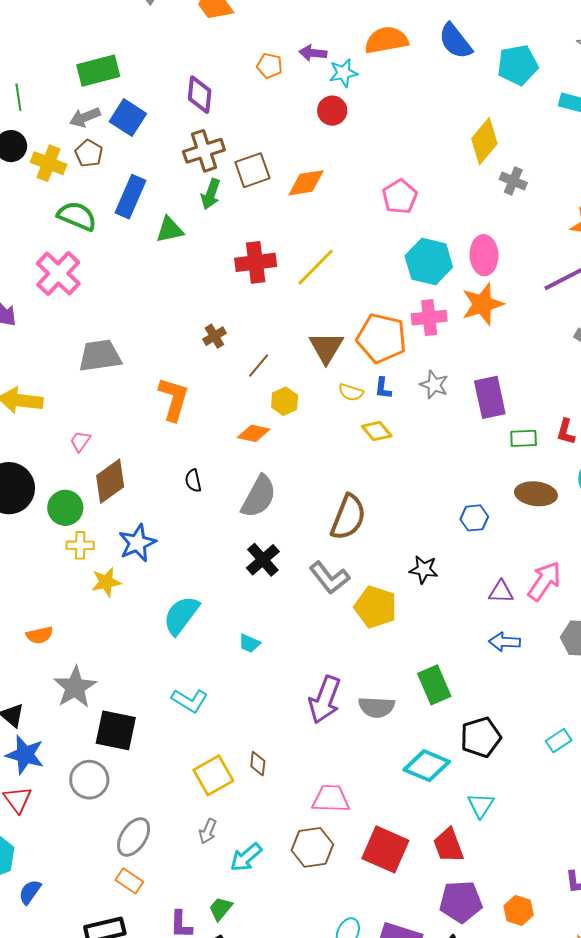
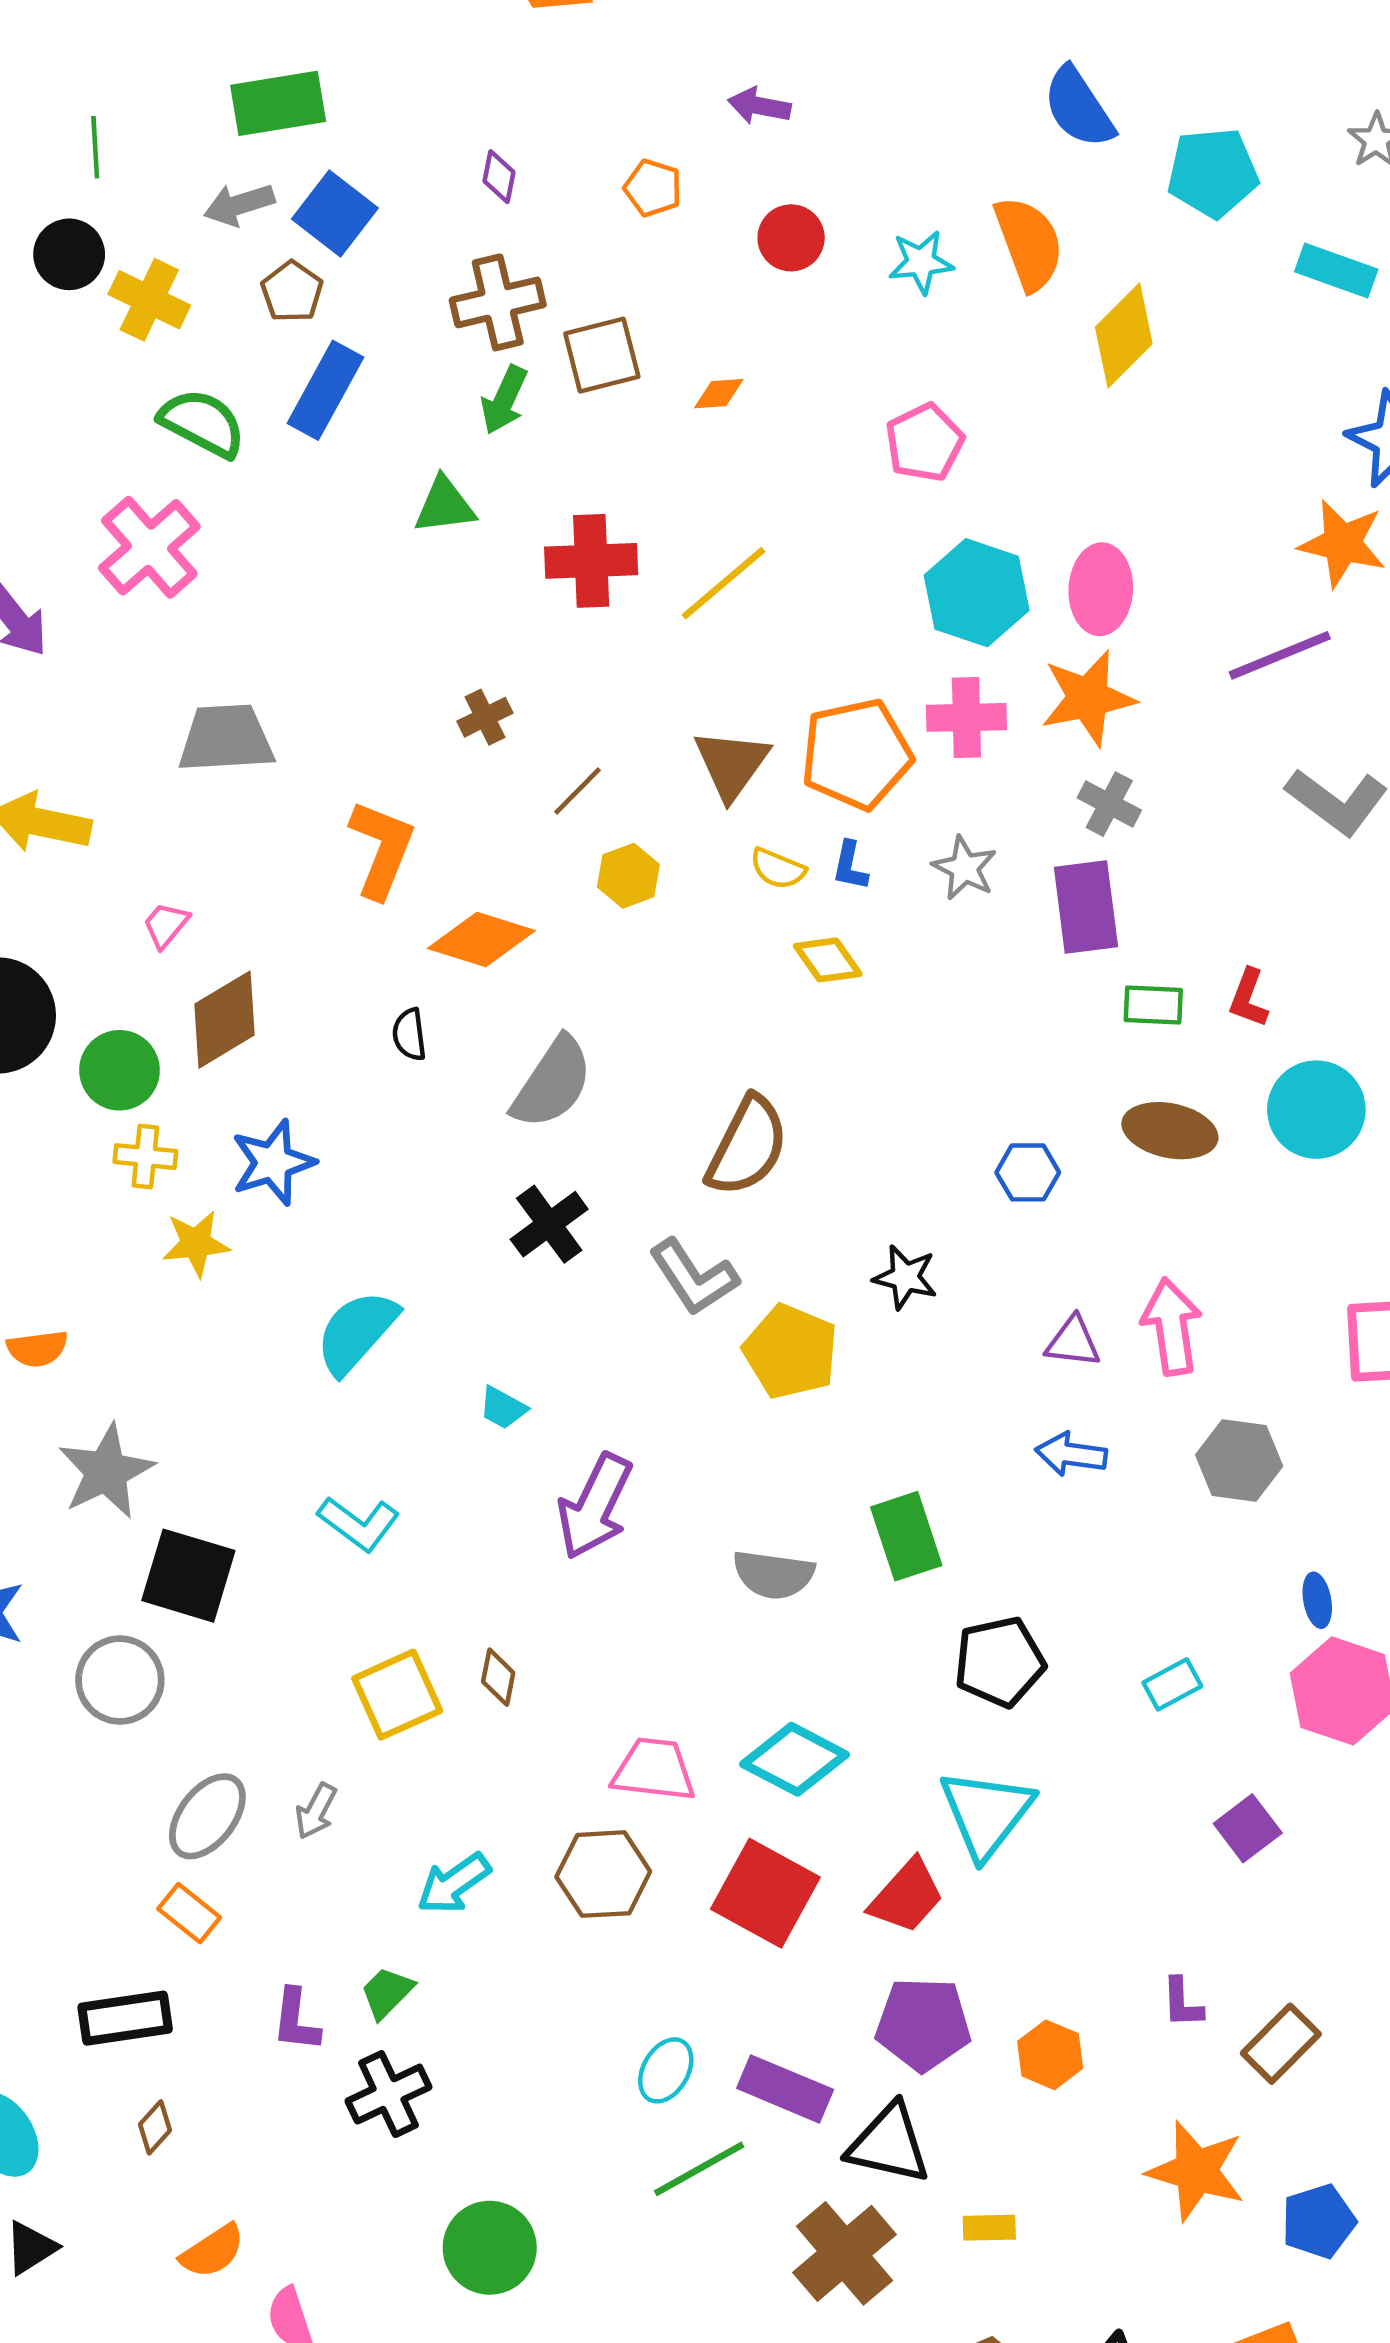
orange semicircle: (386, 40) -> (1029, 243), moved, turned 75
orange pentagon: (270, 66) -> (653, 188), moved
cyan star: (343, 73) -> (921, 262), moved
purple diamond: (200, 95) -> (499, 177), size x0.6
brown pentagon: (89, 153) -> (292, 292), moved
gray cross: (513, 181) -> (1109, 804), moved
orange diamond: (306, 183) -> (719, 394), size x0.6
green triangle: (170, 230) -> (445, 505), moved
orange pentagon: (381, 338) -> (856, 754), turned -30
orange diamond: (254, 433) -> (481, 939), moved, size x1.4
pink arrow: (544, 581) -> (1172, 1327), turned -48
purple arrow: (325, 700) -> (595, 1506), moved
cyan diamond: (427, 766) -> (795, 1759), moved
cyan triangle: (481, 805) -> (986, 1813), size x1.6
gray arrow: (208, 831) -> (316, 1811), moved
red trapezoid: (448, 845) -> (907, 1896), turned -123

